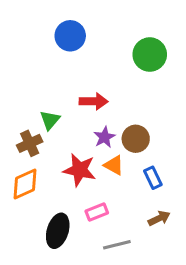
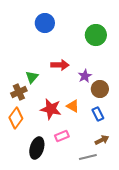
purple star: (104, 137) -> (85, 76), moved
brown circle: (136, 139) -> (100, 89), moved
orange diamond: (25, 184) -> (16, 118), turned -30
gray line: (117, 245) -> (88, 157), moved

